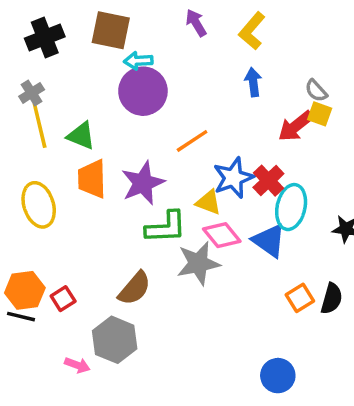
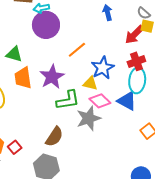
red cross: (268, 181) -> (136, 61), moved, turned 30

